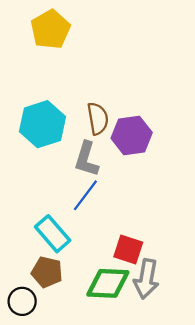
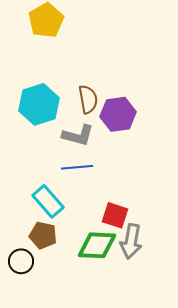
gray L-shape: (86, 159) -> (78, 135), turned -92
blue line: (85, 195) -> (77, 167), turned 48

